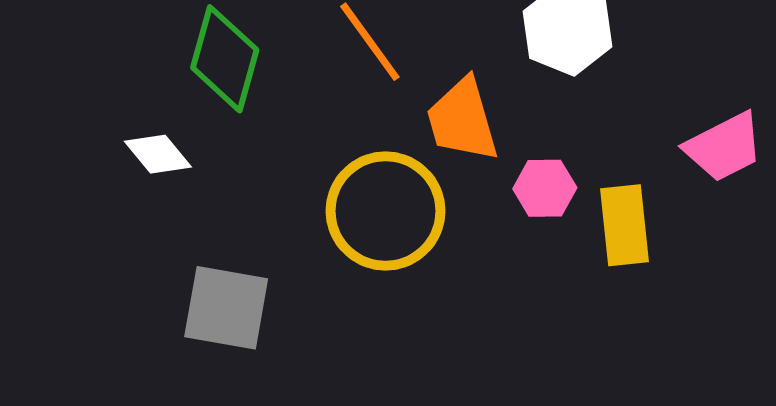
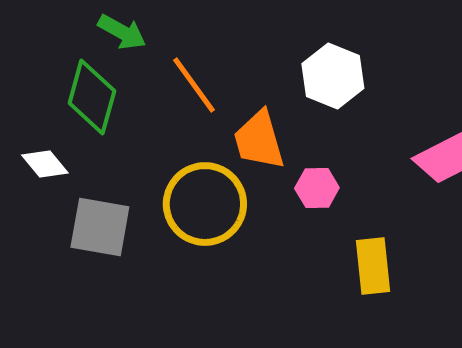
yellow rectangle: (624, 225) -> (373, 266), moved
gray square: (226, 308) -> (100, 227), moved

